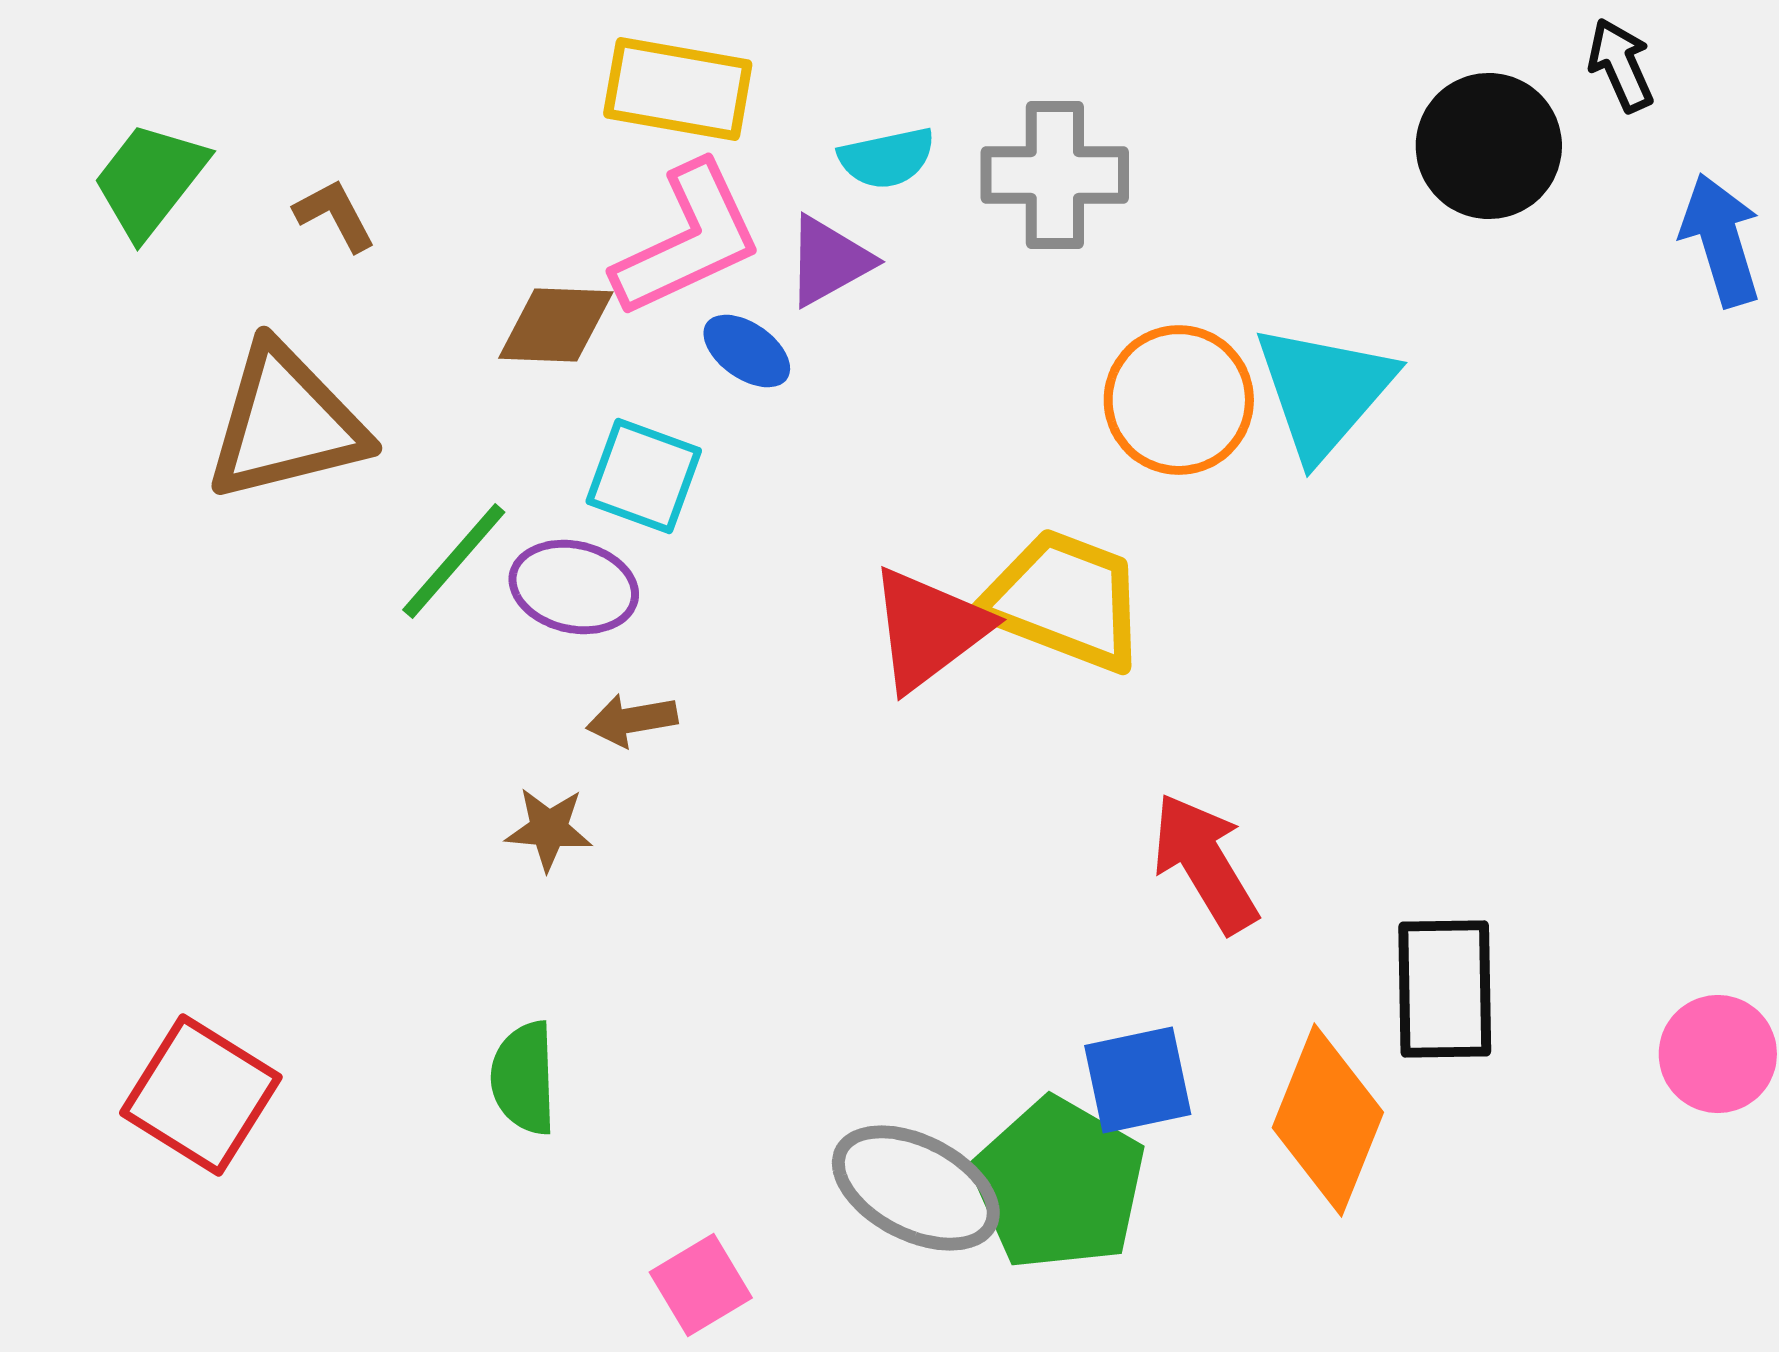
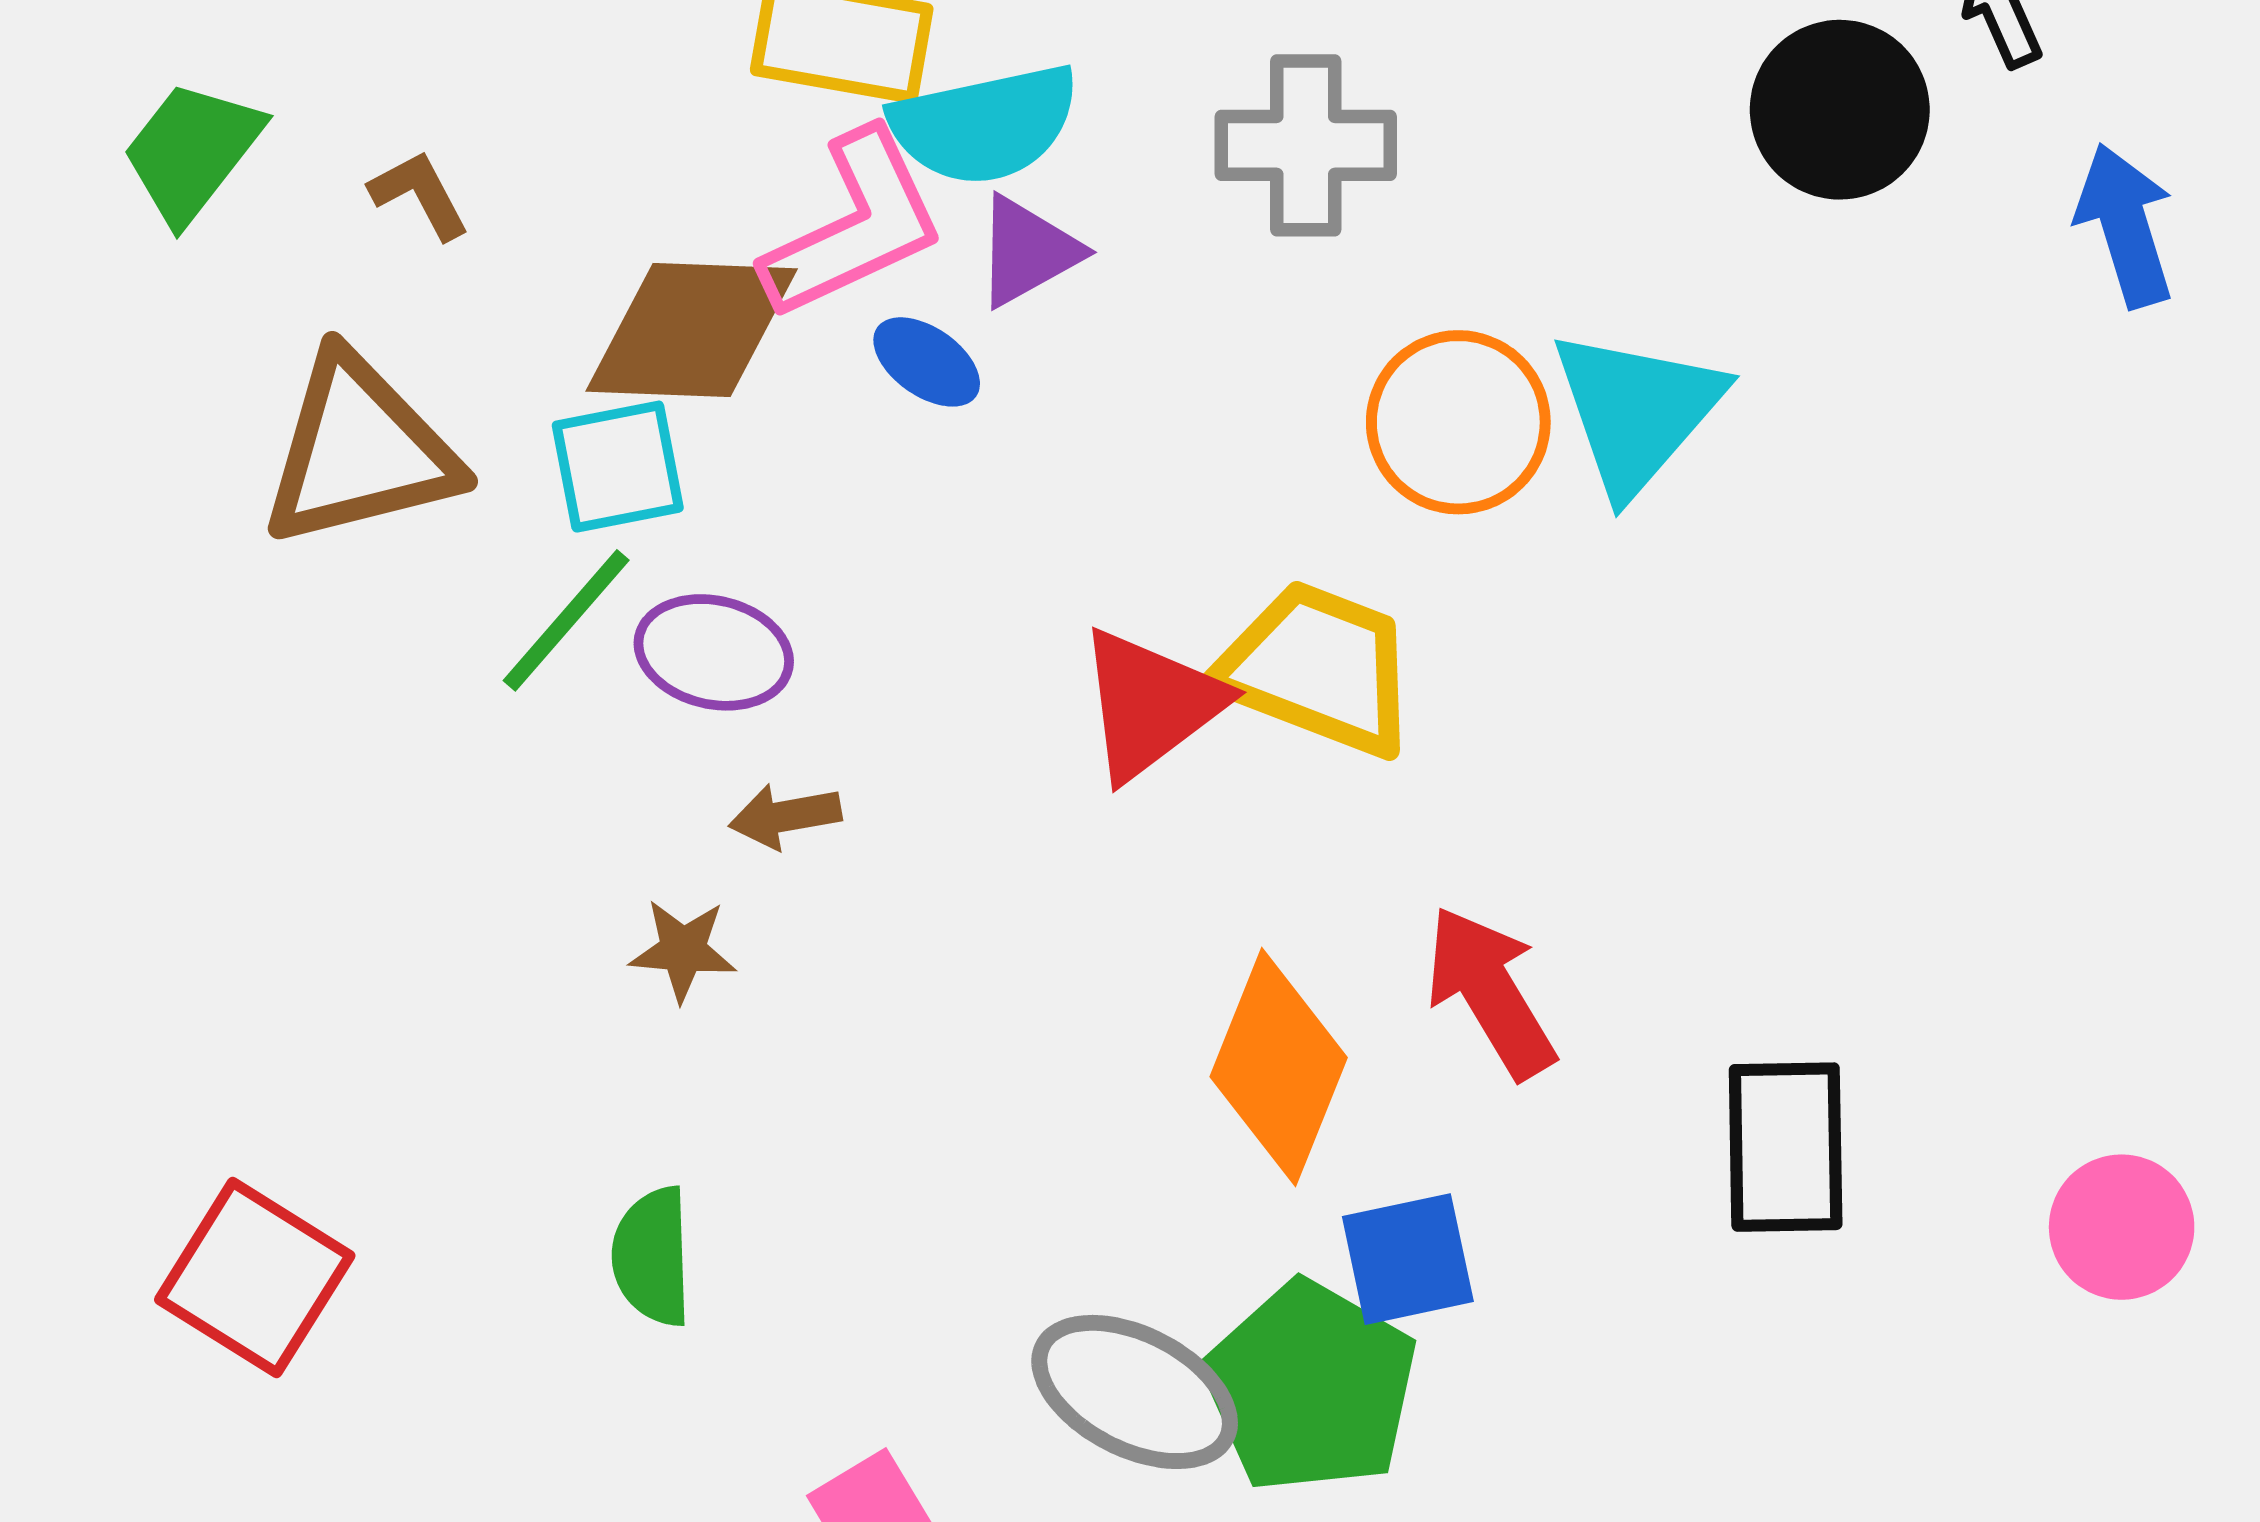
cyan semicircle: (887, 158) -> (984, 124), moved, size x1.6
brown diamond: (556, 325) -> (692, 330), size x1.5
cyan square: (644, 476) -> (618, 467), moved, turned -31
orange diamond: (1328, 1120) -> (1279, 1067), moved

